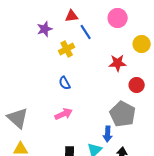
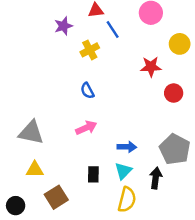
gray pentagon: (123, 114) -> (175, 149), moved
gray triangle: (18, 118) -> (31, 133), turned -30
blue arrow: (108, 134) -> (127, 147), moved, turned -91

